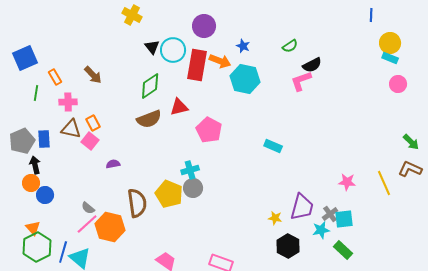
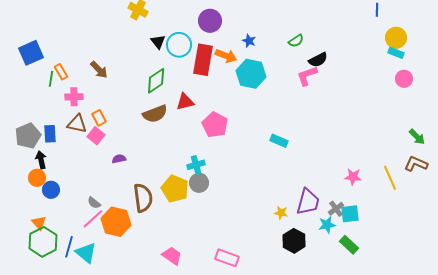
green line: (36, 93) -> (51, 79), moved

